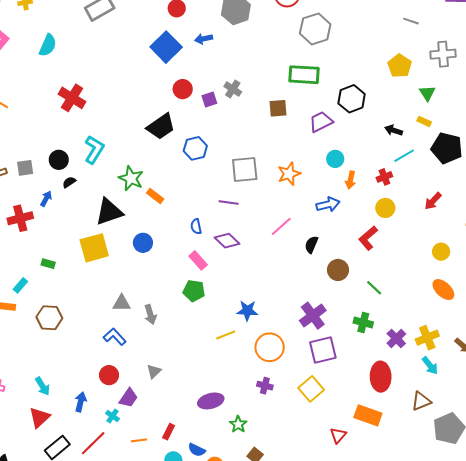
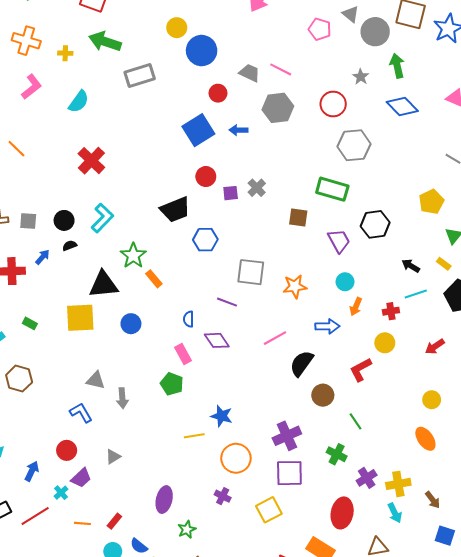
purple trapezoid: (321, 122) -> (339, 241), turned 75
black semicircle: (311, 245) -> (302, 363), size x1.5
purple ellipse: (211, 401) -> (164, 500), turned -75

